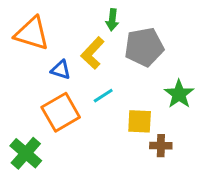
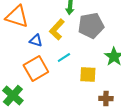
brown cross: (161, 146) -> (106, 99), moved

